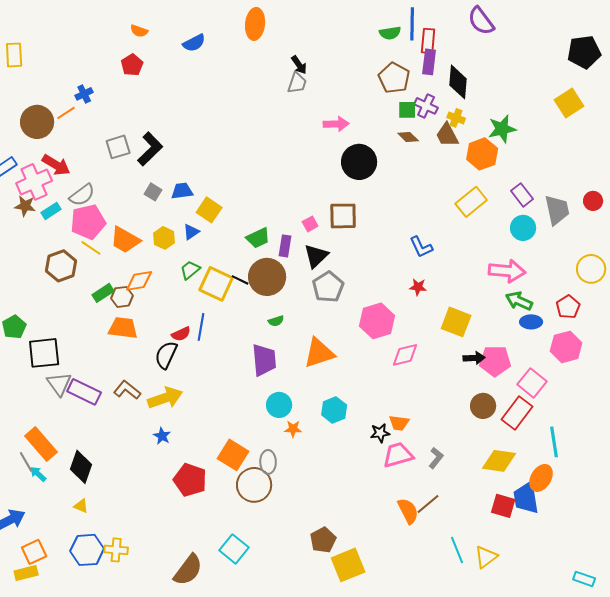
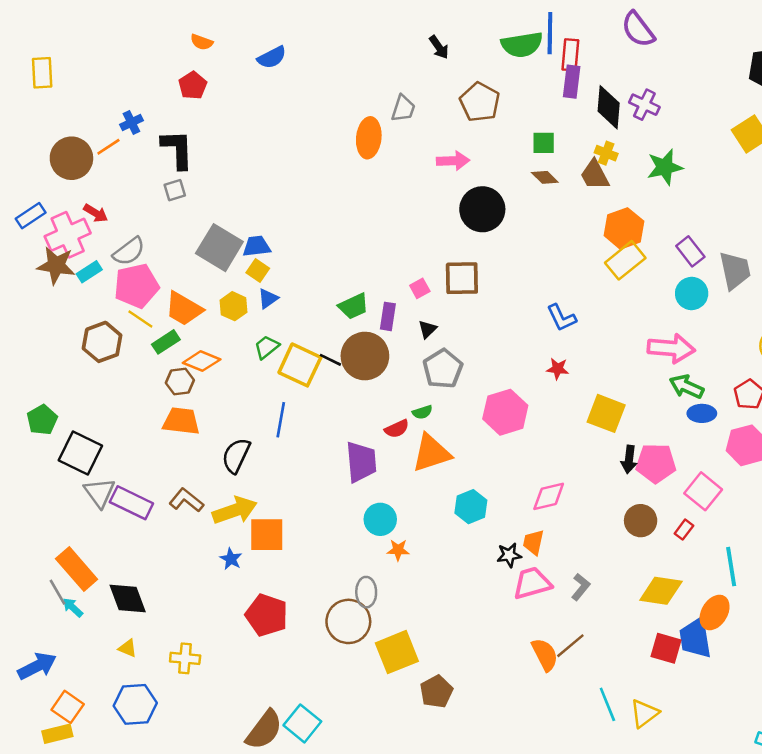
orange ellipse: (255, 24) -> (369, 138), moved
green semicircle: (390, 33) -> (522, 45), size x1.5
black arrow: (299, 65) -> (439, 47), moved
brown pentagon: (394, 78) -> (480, 102), moved
purple cross: (426, 106) -> (644, 105), moved
gray square: (118, 147) -> (175, 190), size x0.7
black L-shape: (150, 149) -> (177, 149), moved, turned -48
orange hexagon: (482, 154) -> (624, 228), moved
red arrow: (56, 165) -> (96, 213), size x0.7
gray square: (153, 192) -> (219, 248), size x2.0
brown star: (25, 206) -> (56, 265), size x1.4
yellow square: (209, 210) -> (258, 271), moved, size x0.7
black triangle: (316, 256) -> (427, 329), size x0.6
orange diamond: (139, 281) -> (202, 361), turned 32
green rectangle: (103, 293) -> (166, 342), moved
green semicircle: (276, 321) -> (422, 412), moved
red semicircle: (181, 334) -> (397, 429), moved
black square: (44, 353) -> (80, 453), turned 32
pink diamond: (405, 355) -> (549, 496), moved
black arrow: (474, 358) -> (629, 459), turned 100
cyan hexagon: (334, 410) -> (471, 507), moved
red rectangle: (517, 413) -> (684, 530), size x0.5
orange trapezoid: (399, 423) -> (533, 542), turned 95
orange square: (233, 455) -> (267, 535), moved, turned -32
black diamond: (81, 467) -> (128, 598), turned -40
cyan square: (234, 549) -> (302, 723), moved
yellow cross: (116, 550) -> (185, 658), moved
orange square: (34, 552) -> (68, 707), turned -30
yellow square: (348, 565) -> (397, 652), moved

